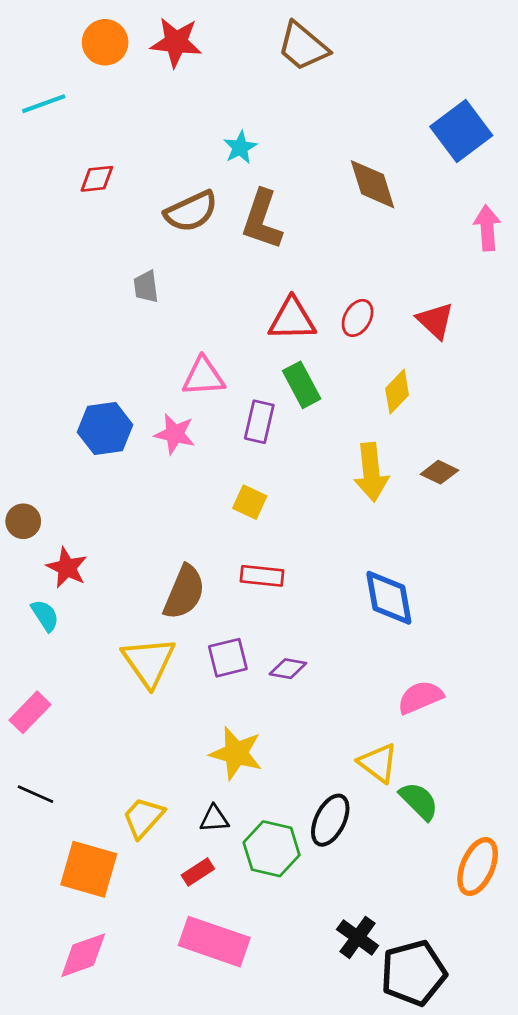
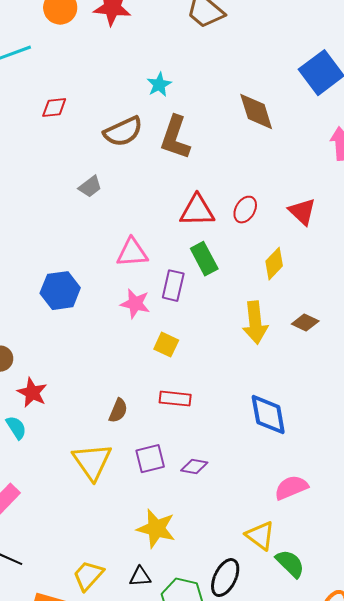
gray trapezoid: (146, 287) -> (90, 187), turned -120
pink star: (175, 434) -> (135, 304), moved
brown semicircle: (184, 592) -> (118, 411), size x0.6

